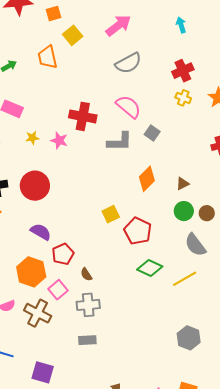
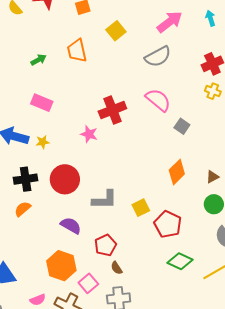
pink arrow: (118, 25) -> (170, 22), moved
yellow square: (73, 35) -> (116, 31), moved
red cross: (83, 116) -> (112, 110), turned -32
yellow star: (32, 138) -> (43, 142), moved
gray L-shape: (120, 142) -> (104, 200), moved
red pentagon: (63, 254) -> (105, 245), moved

